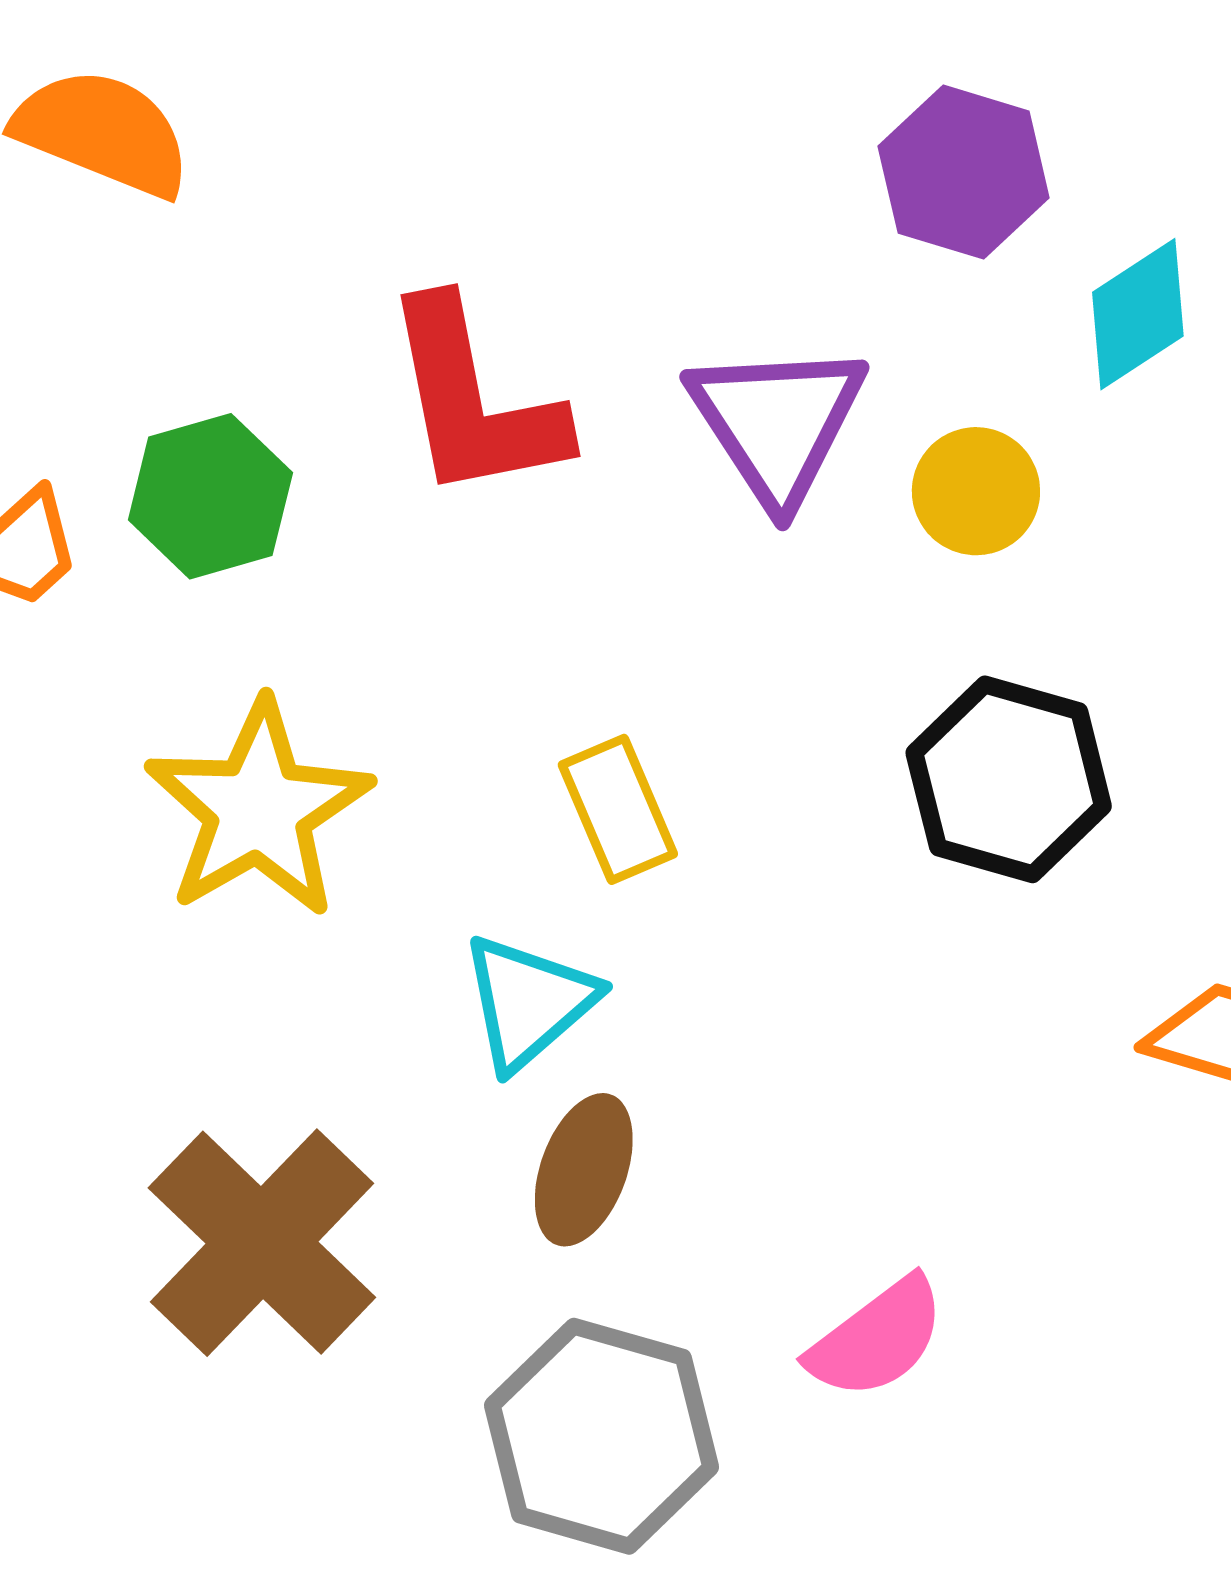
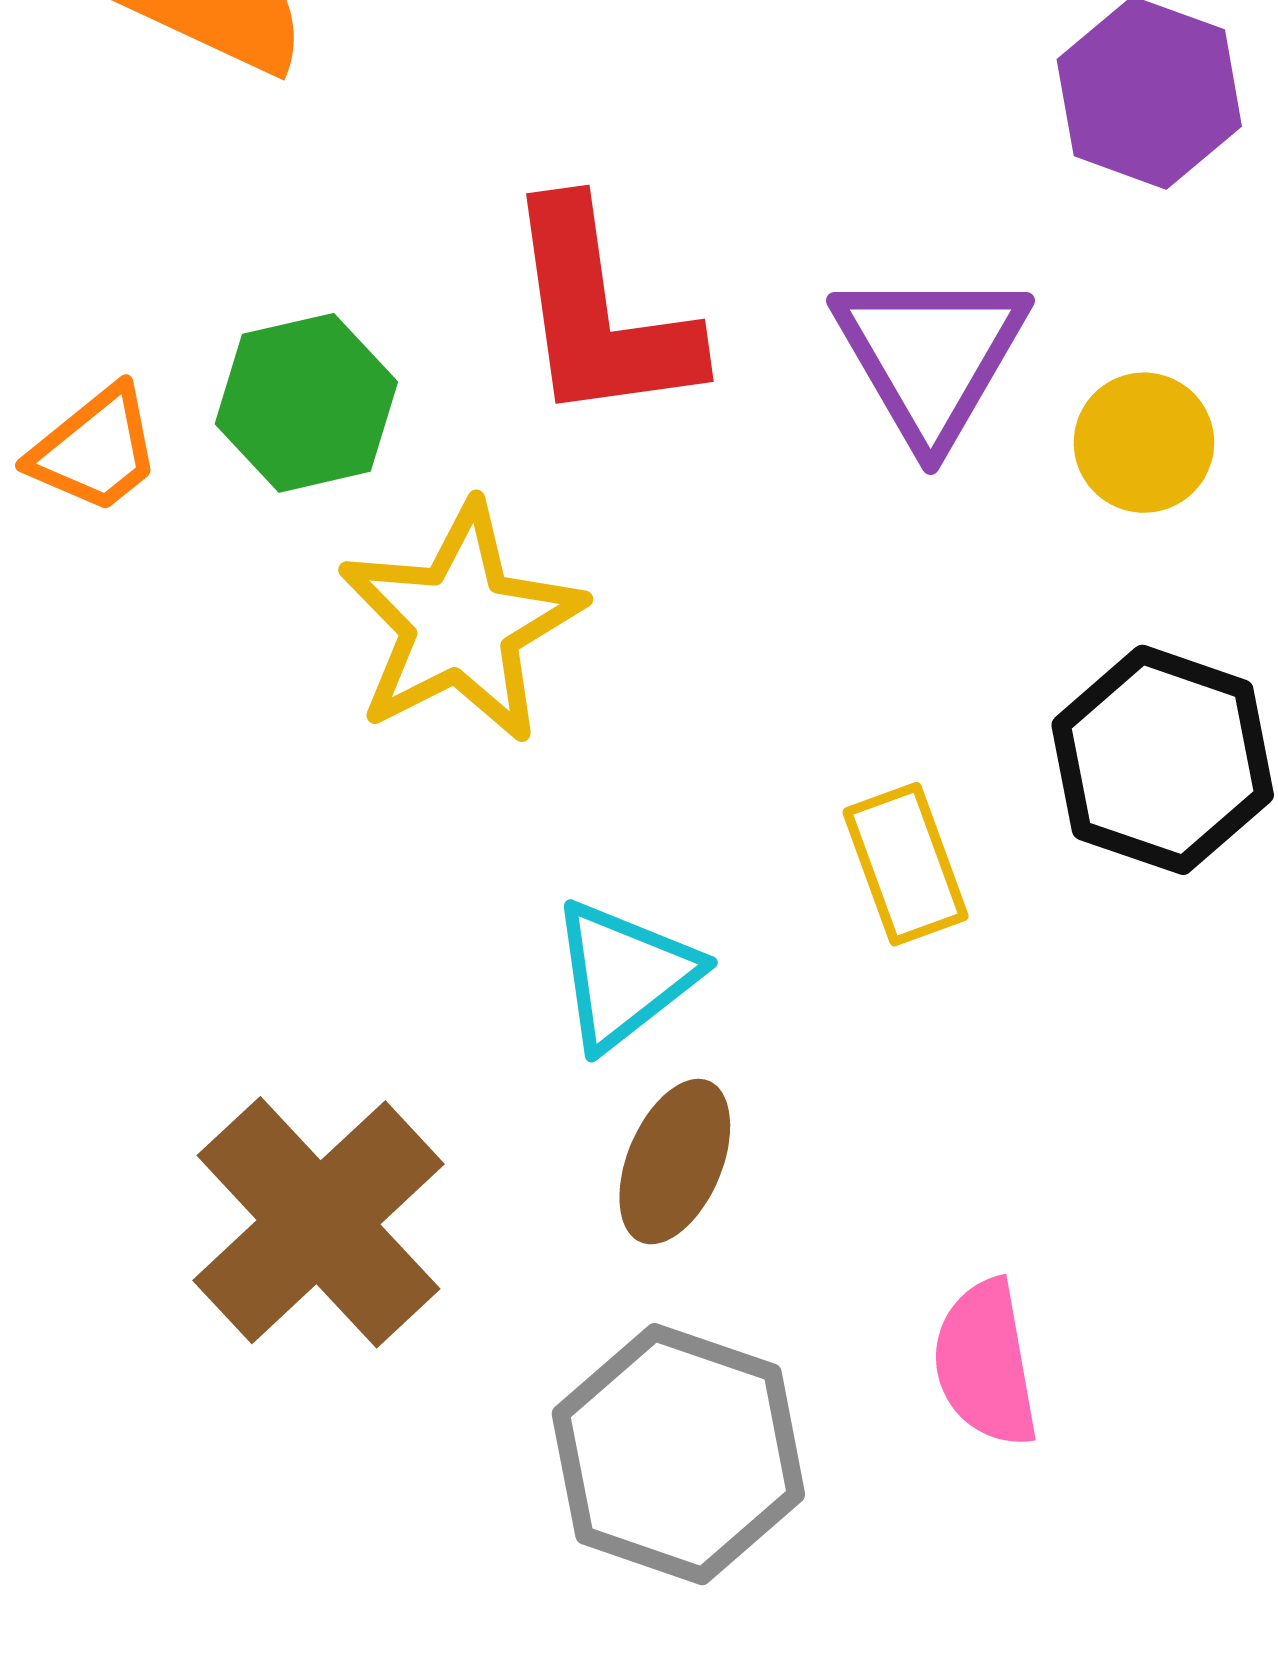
yellow star: (258, 809) -> (461, 623), moved
yellow rectangle: (618, 809) -> (906, 864), moved
pink semicircle: (877, 1338) -> (985, 1363), turned 114

